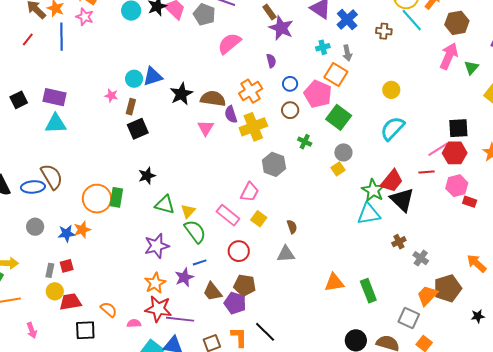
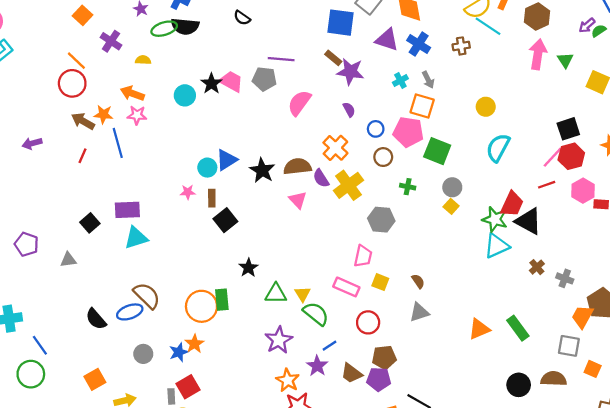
red square: (67, 266) -> (188, 387), size x1.5

